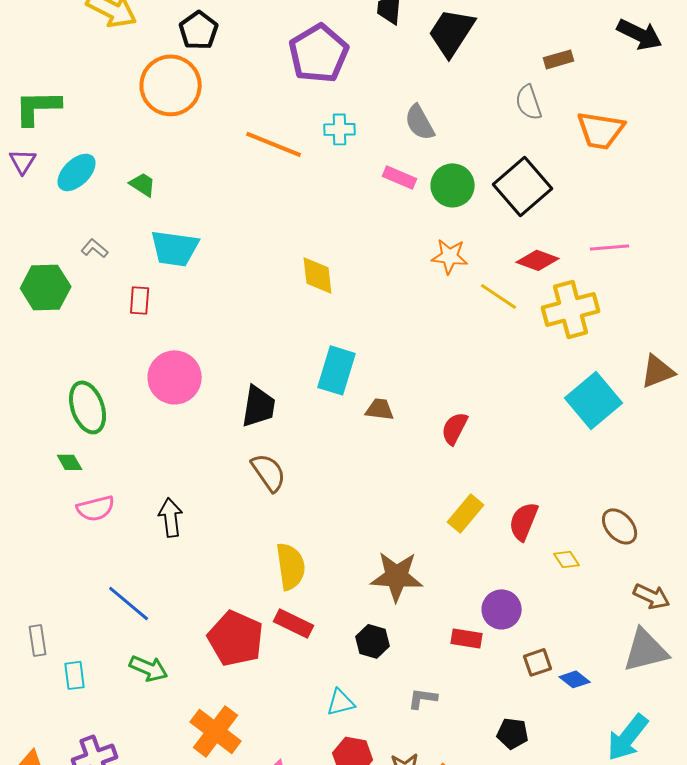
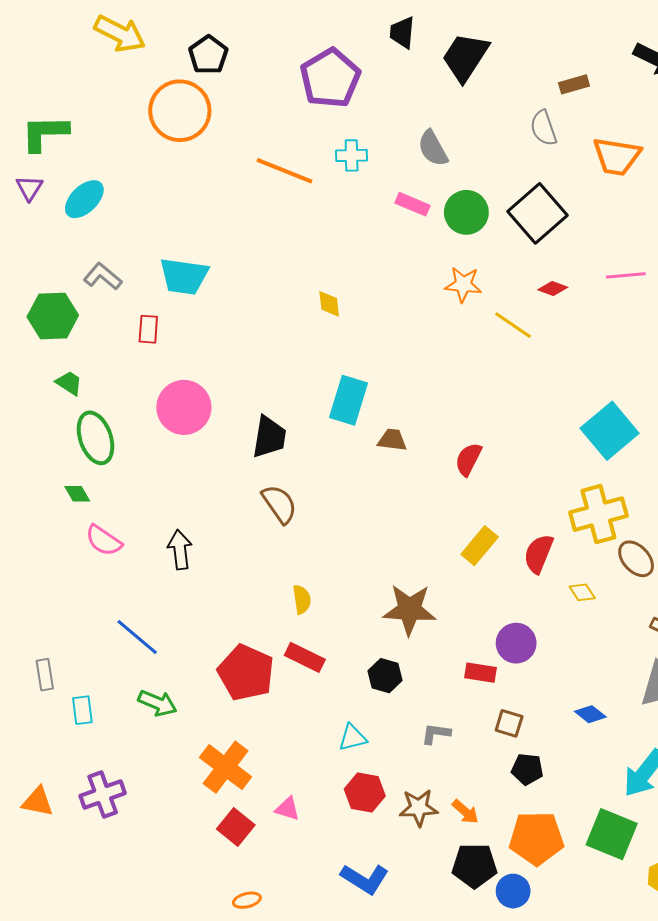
green trapezoid: (143, 184) -> (69, 383), moved
gray L-shape: (95, 248) -> (103, 276), size x1.4
red diamond: (538, 260) -> (553, 289), size x0.7
yellow diamond: (318, 275) -> (329, 304), size x0.7
yellow cross: (571, 309) -> (598, 514), moved
pink semicircle: (96, 508) -> (104, 541), turned 48
yellow semicircle: (291, 566) -> (302, 599), size x0.6
brown square: (538, 662) -> (509, 723), moved, turned 36

